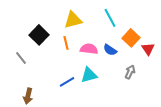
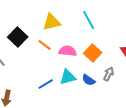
orange square: (131, 38) -> (93, 53), moved
orange line: (66, 43) -> (45, 45), turned -40
blue semicircle: (110, 50) -> (89, 80), moved

